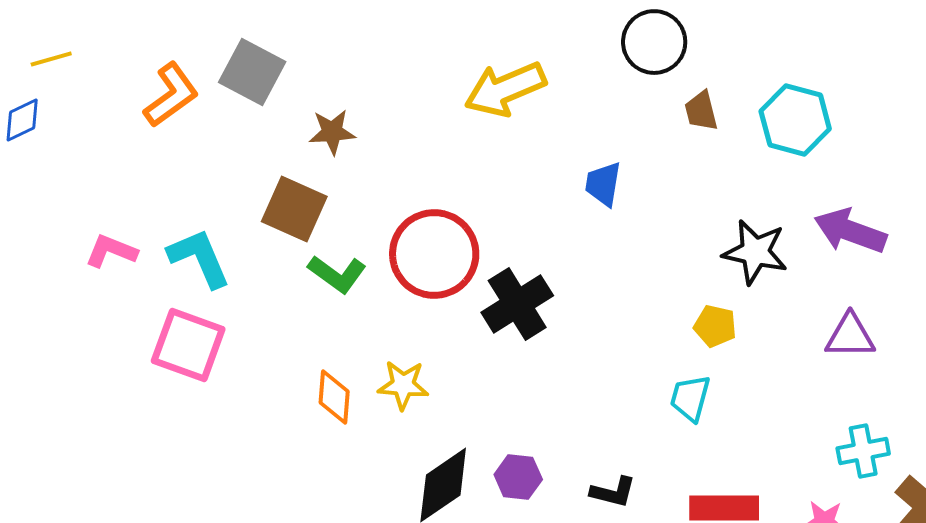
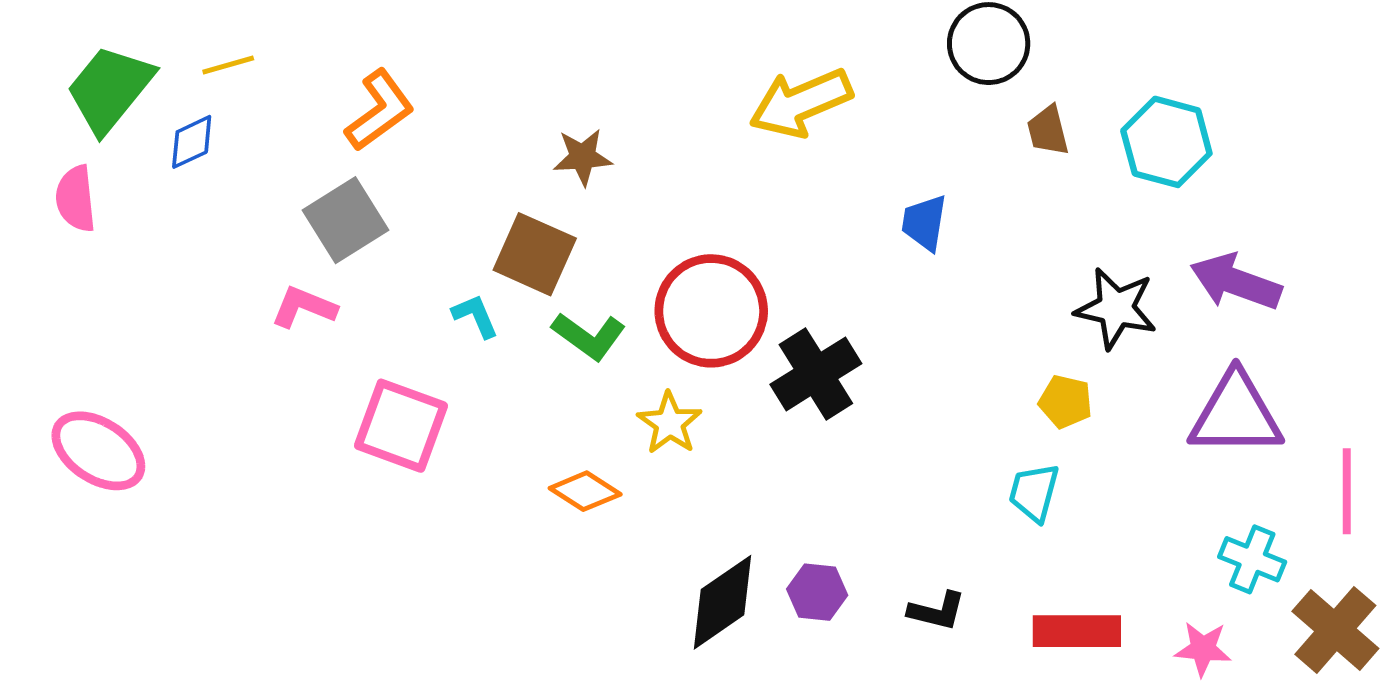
gray square: (252, 72) -> (346, 220), moved, turned 30
cyan L-shape: (199, 258) -> (475, 316), moved, size x0.6
purple triangle: (850, 336) -> (1236, 414), size x1.5
yellow star: (403, 385) -> (670, 423), moved, turned 30
orange diamond: (334, 397) -> (585, 491), turned -62
cyan cross: (863, 451) -> (1252, 559), turned 33

